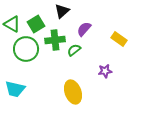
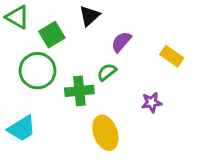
green triangle: (12, 24) -> (17, 17), moved
green cross: (55, 40) -> (79, 91), moved
cyan trapezoid: (15, 89) -> (22, 128), turned -45

